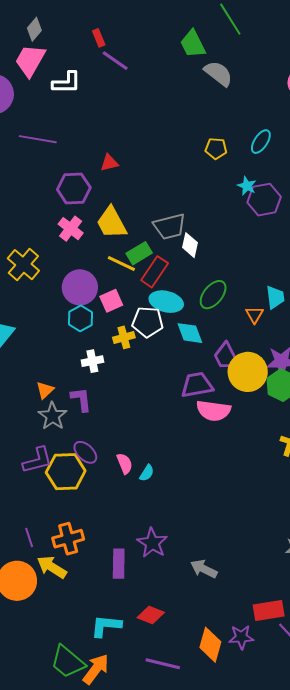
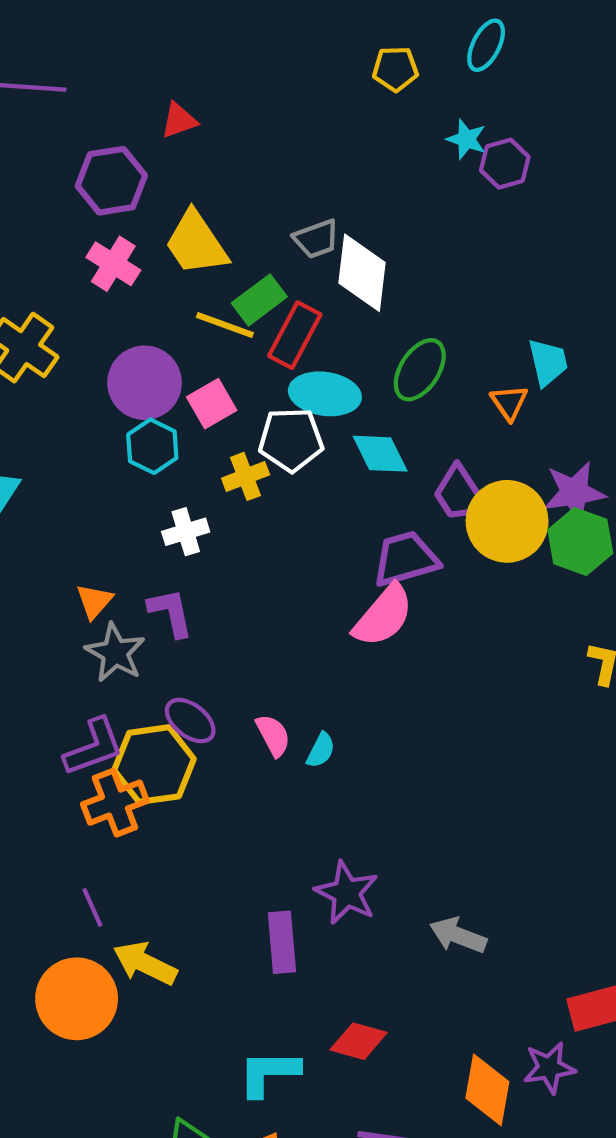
purple hexagon: (264, 200) -> (505, 164), size x0.7
gray trapezoid: (170, 226) -> (316, 239), size x0.7
white diamond: (190, 245) -> (362, 273), size x1.5
pink semicircle: (213, 411) -> (383, 616), moved, turned -52
orange cross: (68, 539) -> (115, 803), moved

